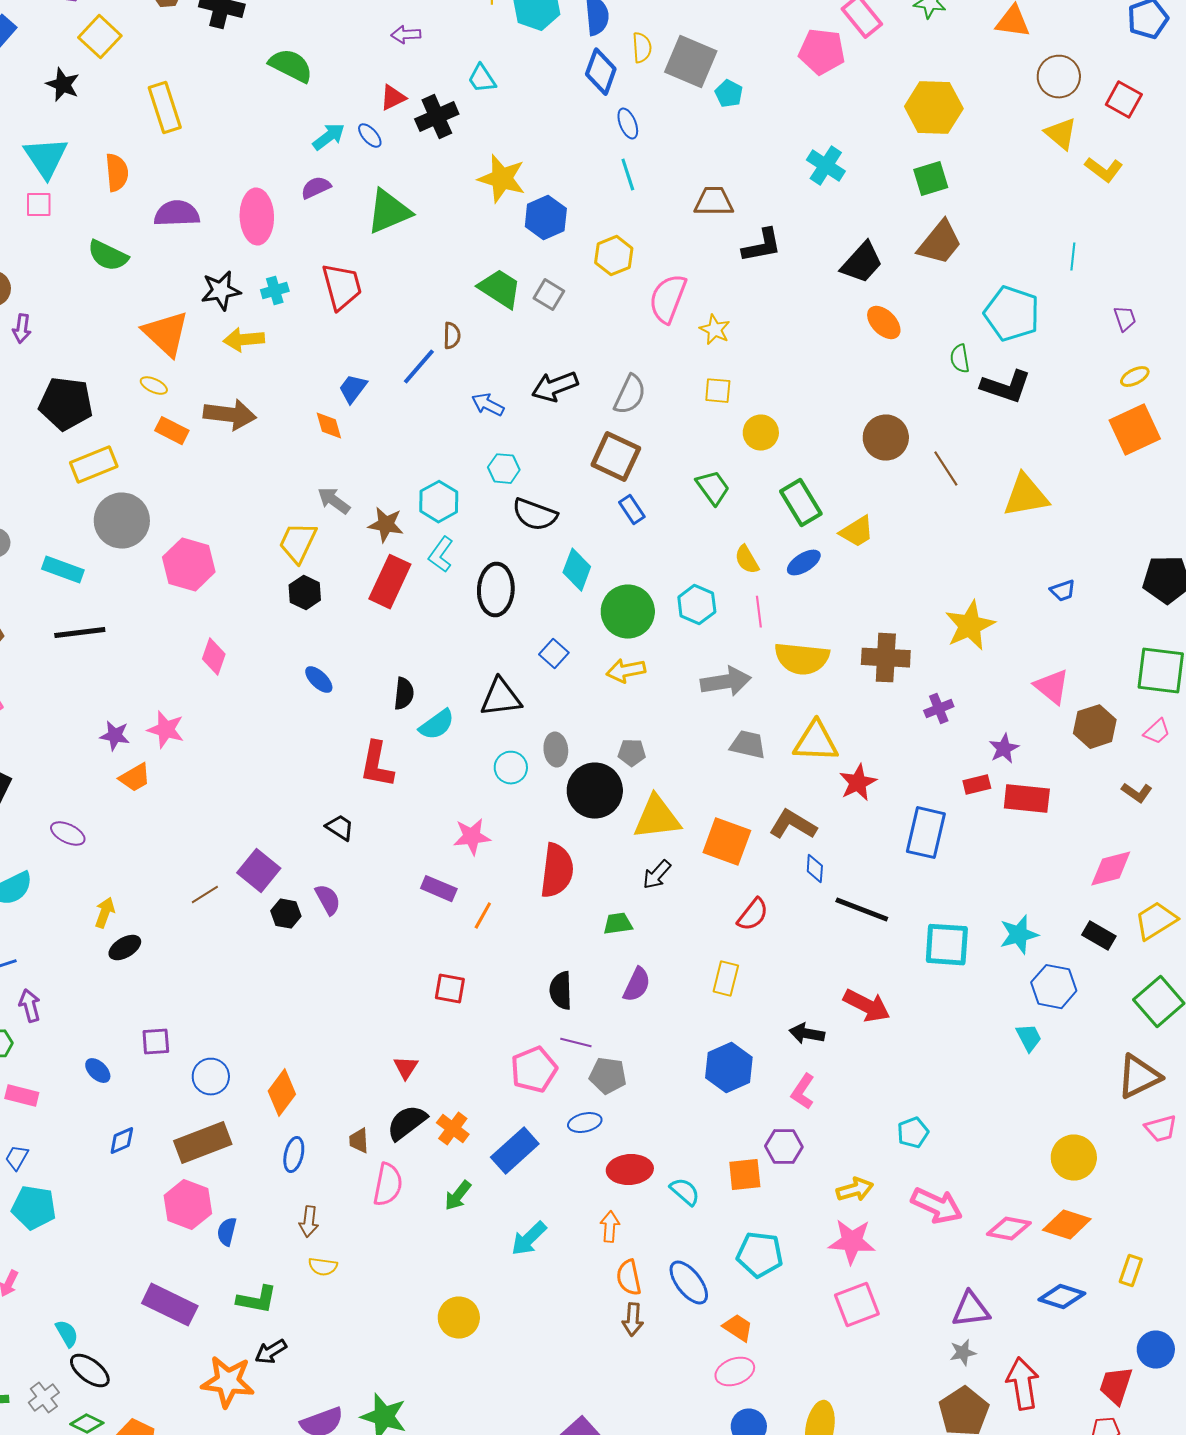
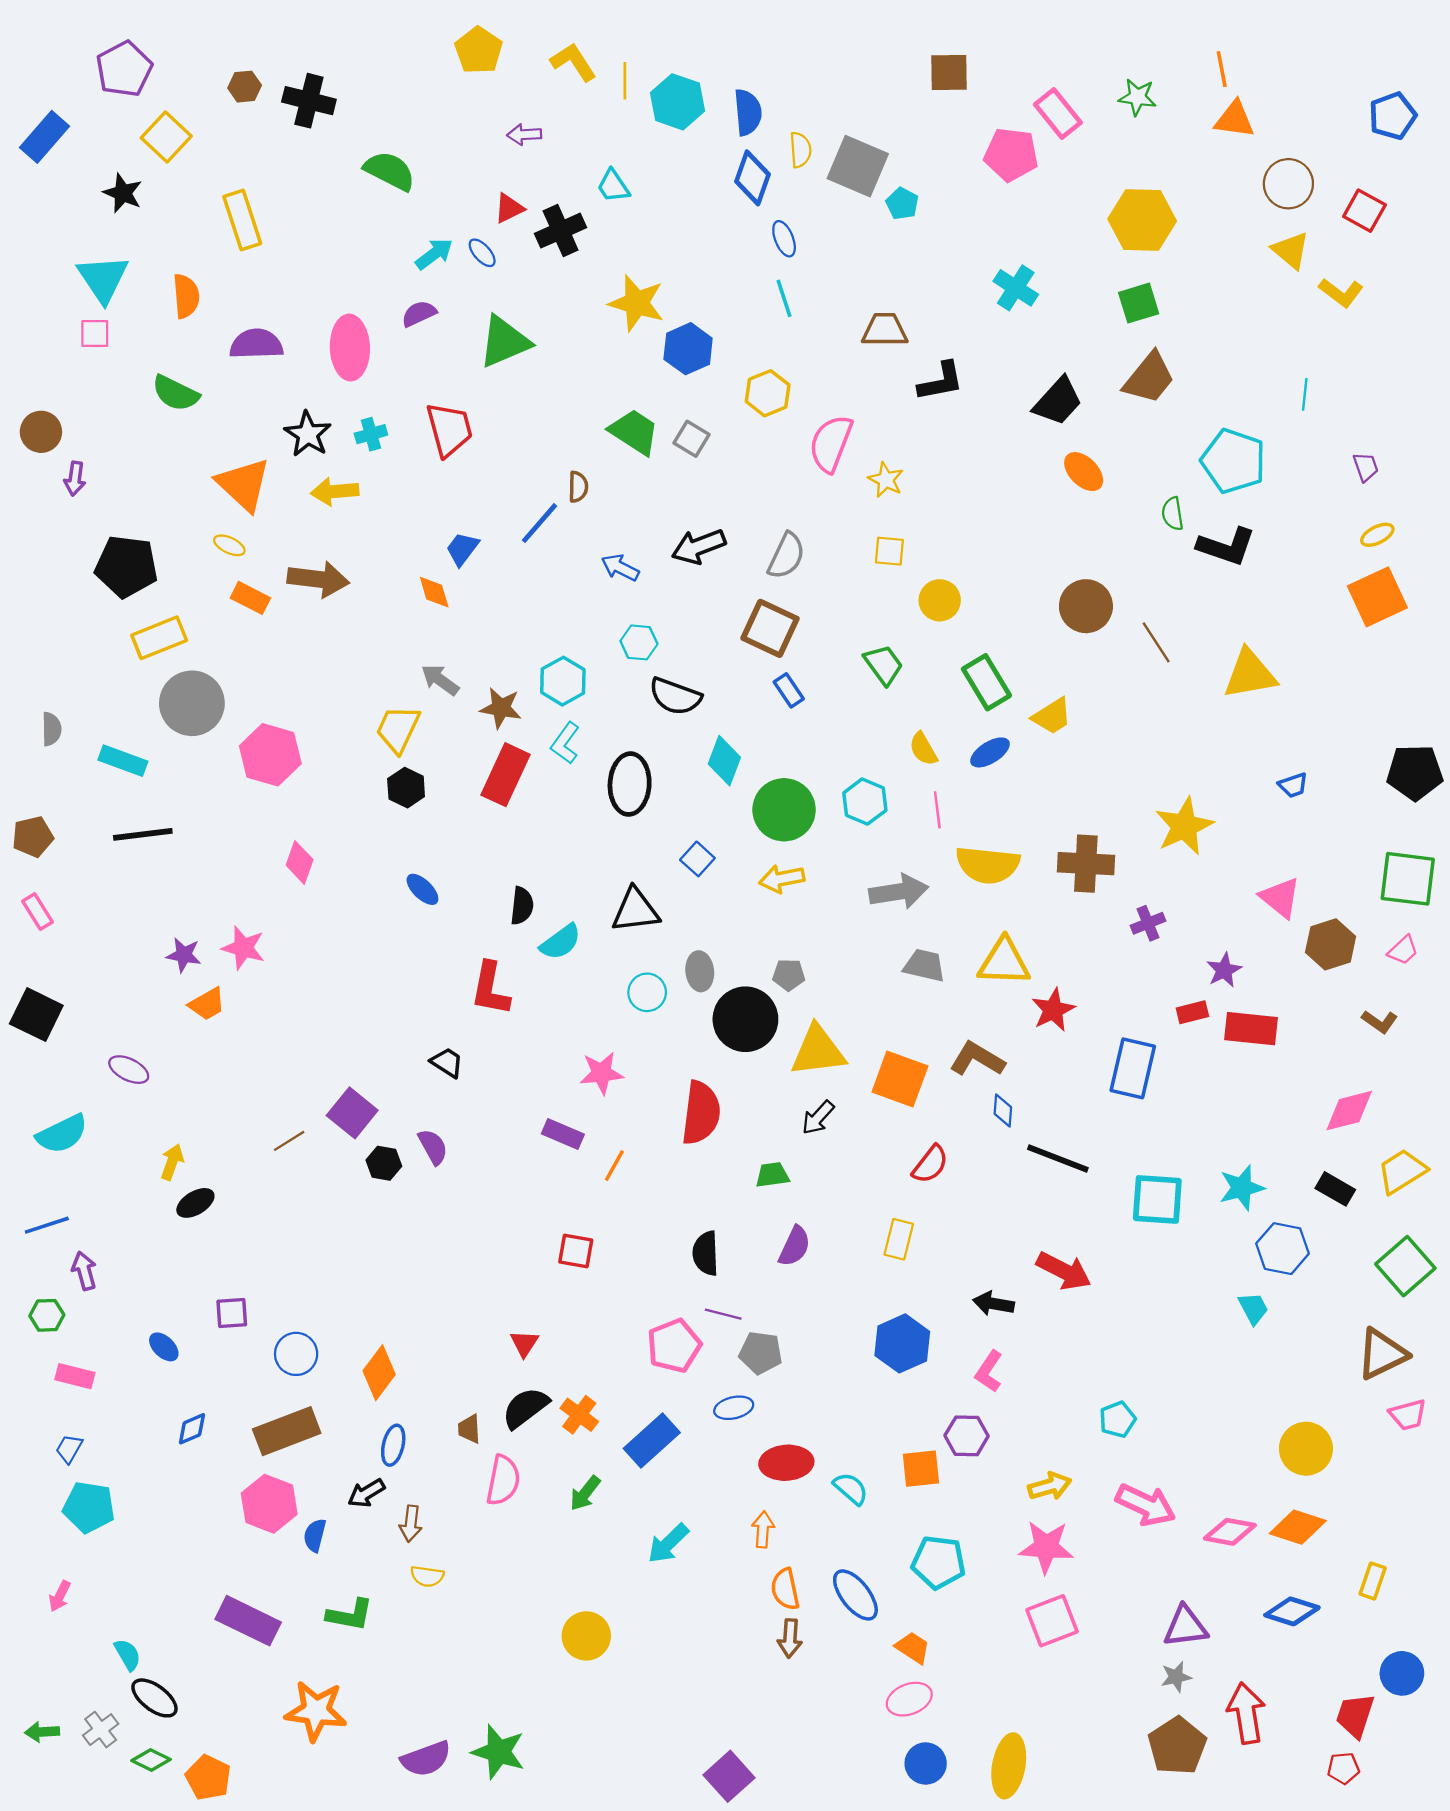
black star: (221, 291) -> (308, 434), turned -30
black arrow: (271, 1352) -> (366, 1493), moved

